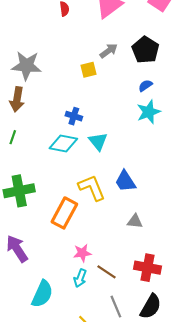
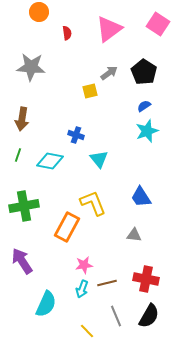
gray star: (27, 66) -> (31, 67), moved
cyan diamond: (63, 143) -> (50, 161), moved
blue trapezoid: (125, 181) -> (141, 197), moved
brown line: (106, 272) -> (107, 283), turned -48

